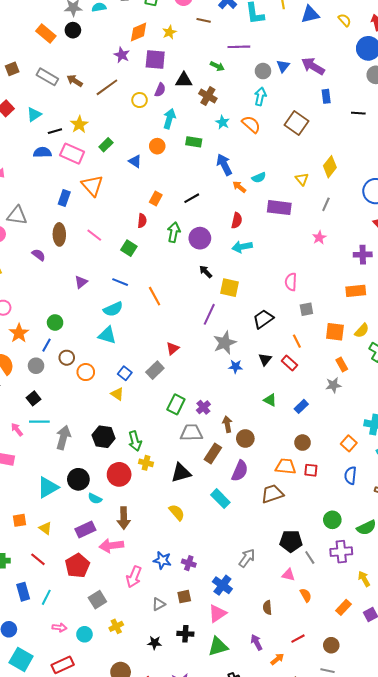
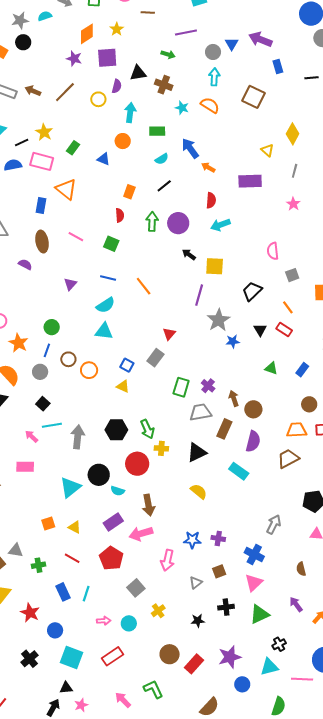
cyan semicircle: (259, 178) -> (162, 159), moved

